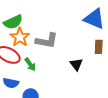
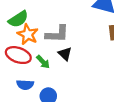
black triangle: (76, 64) -> (65, 54), moved

